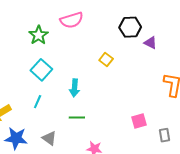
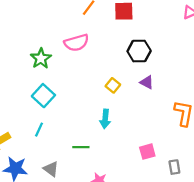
purple triangle: (150, 43) -> (147, 82), moved
cyan arrow: (74, 88) -> (105, 119), moved

